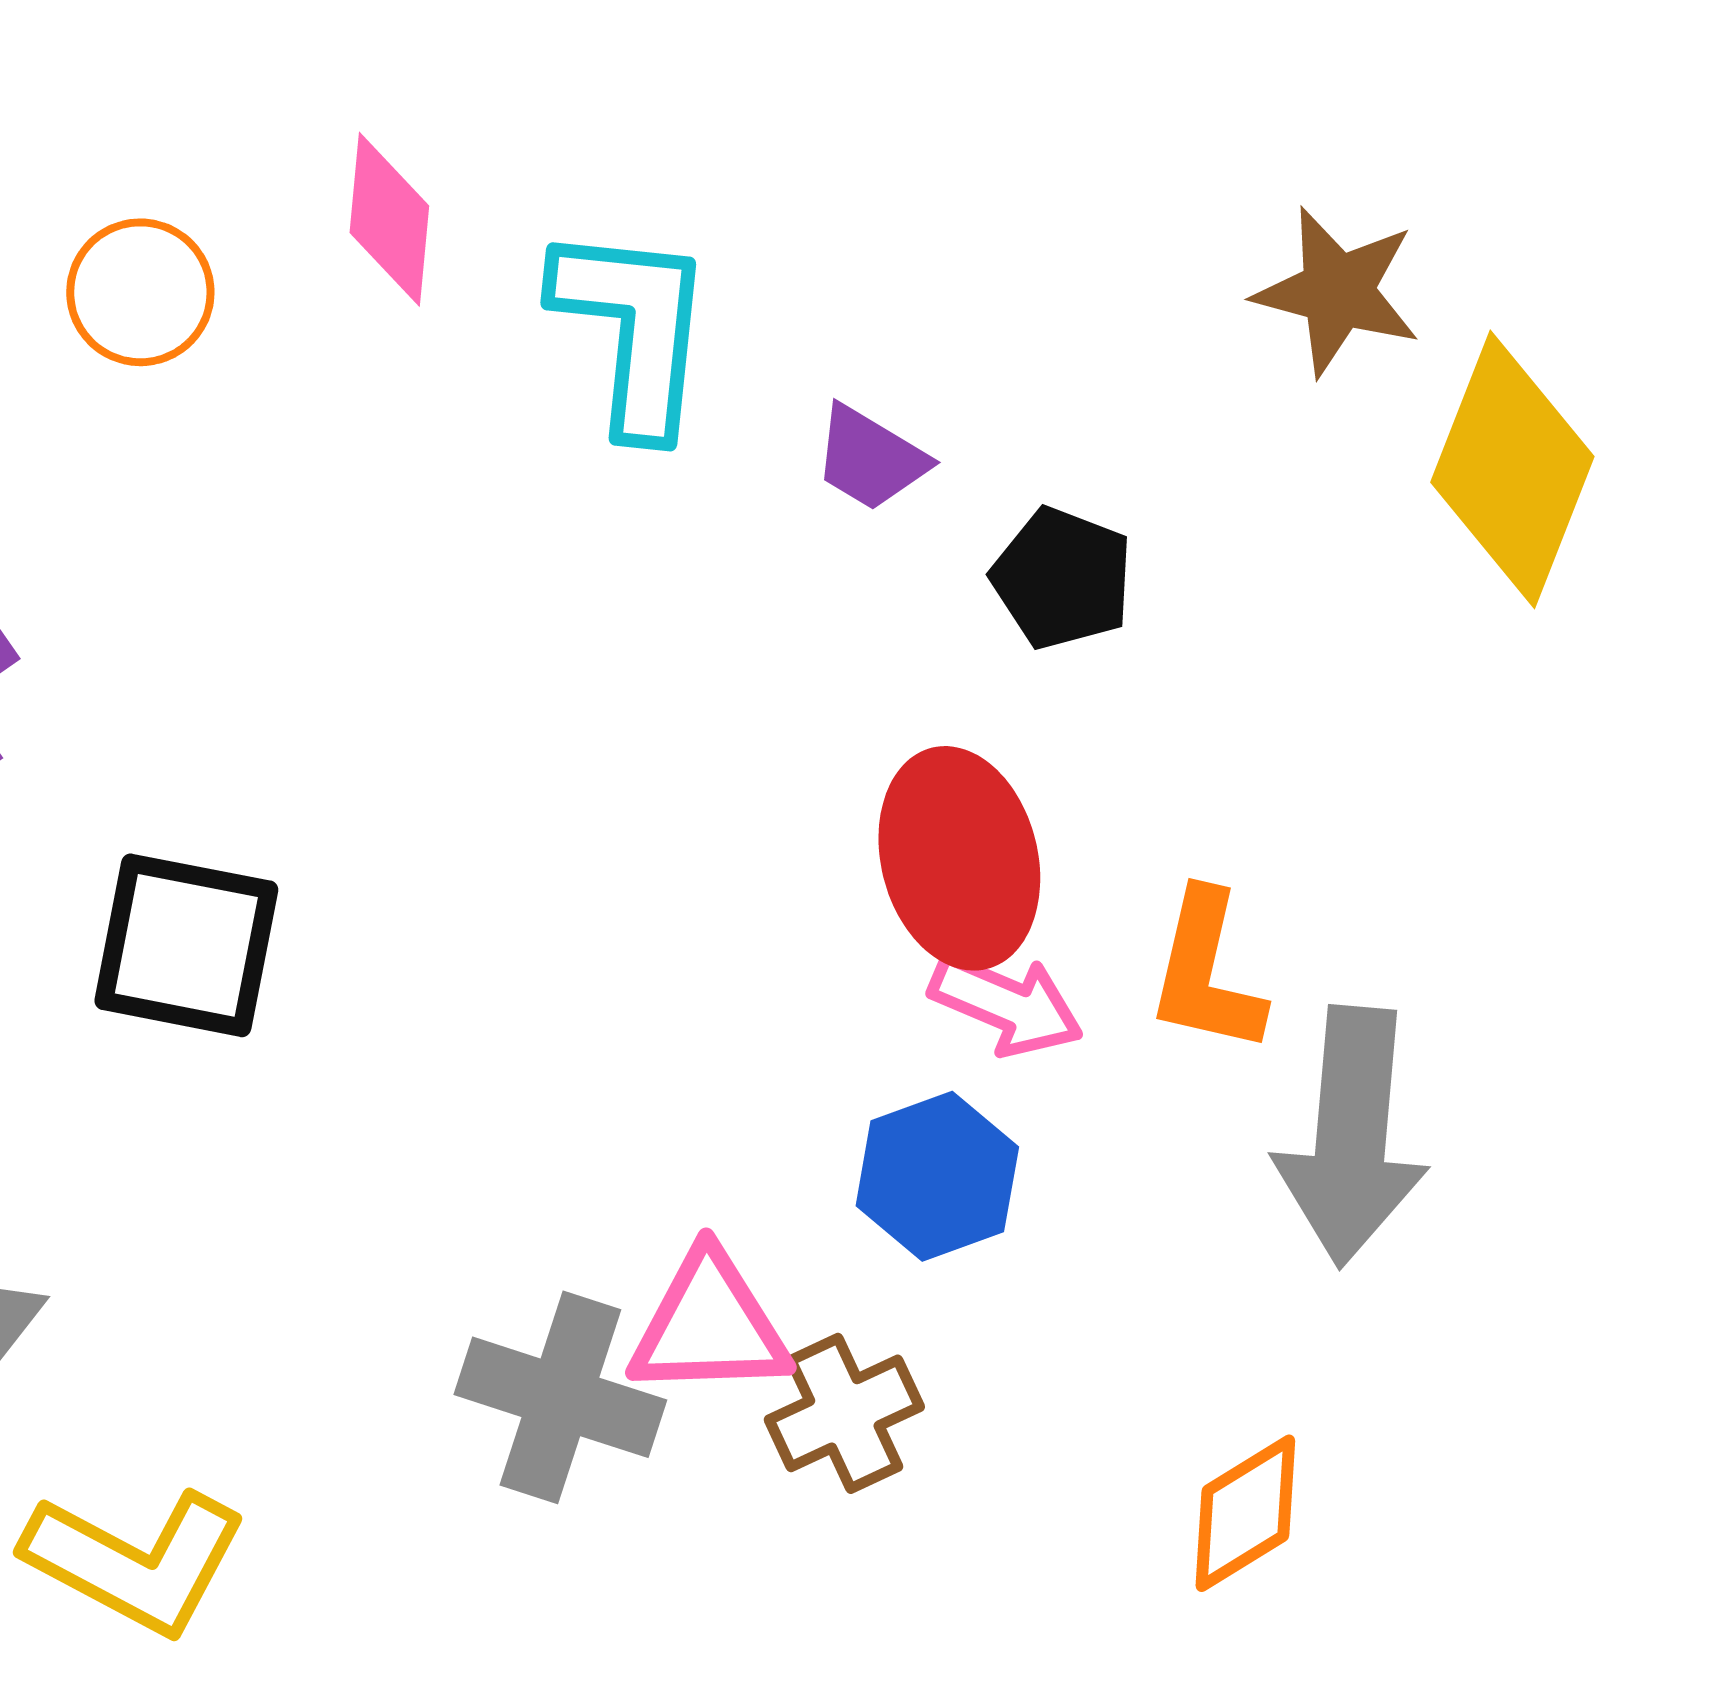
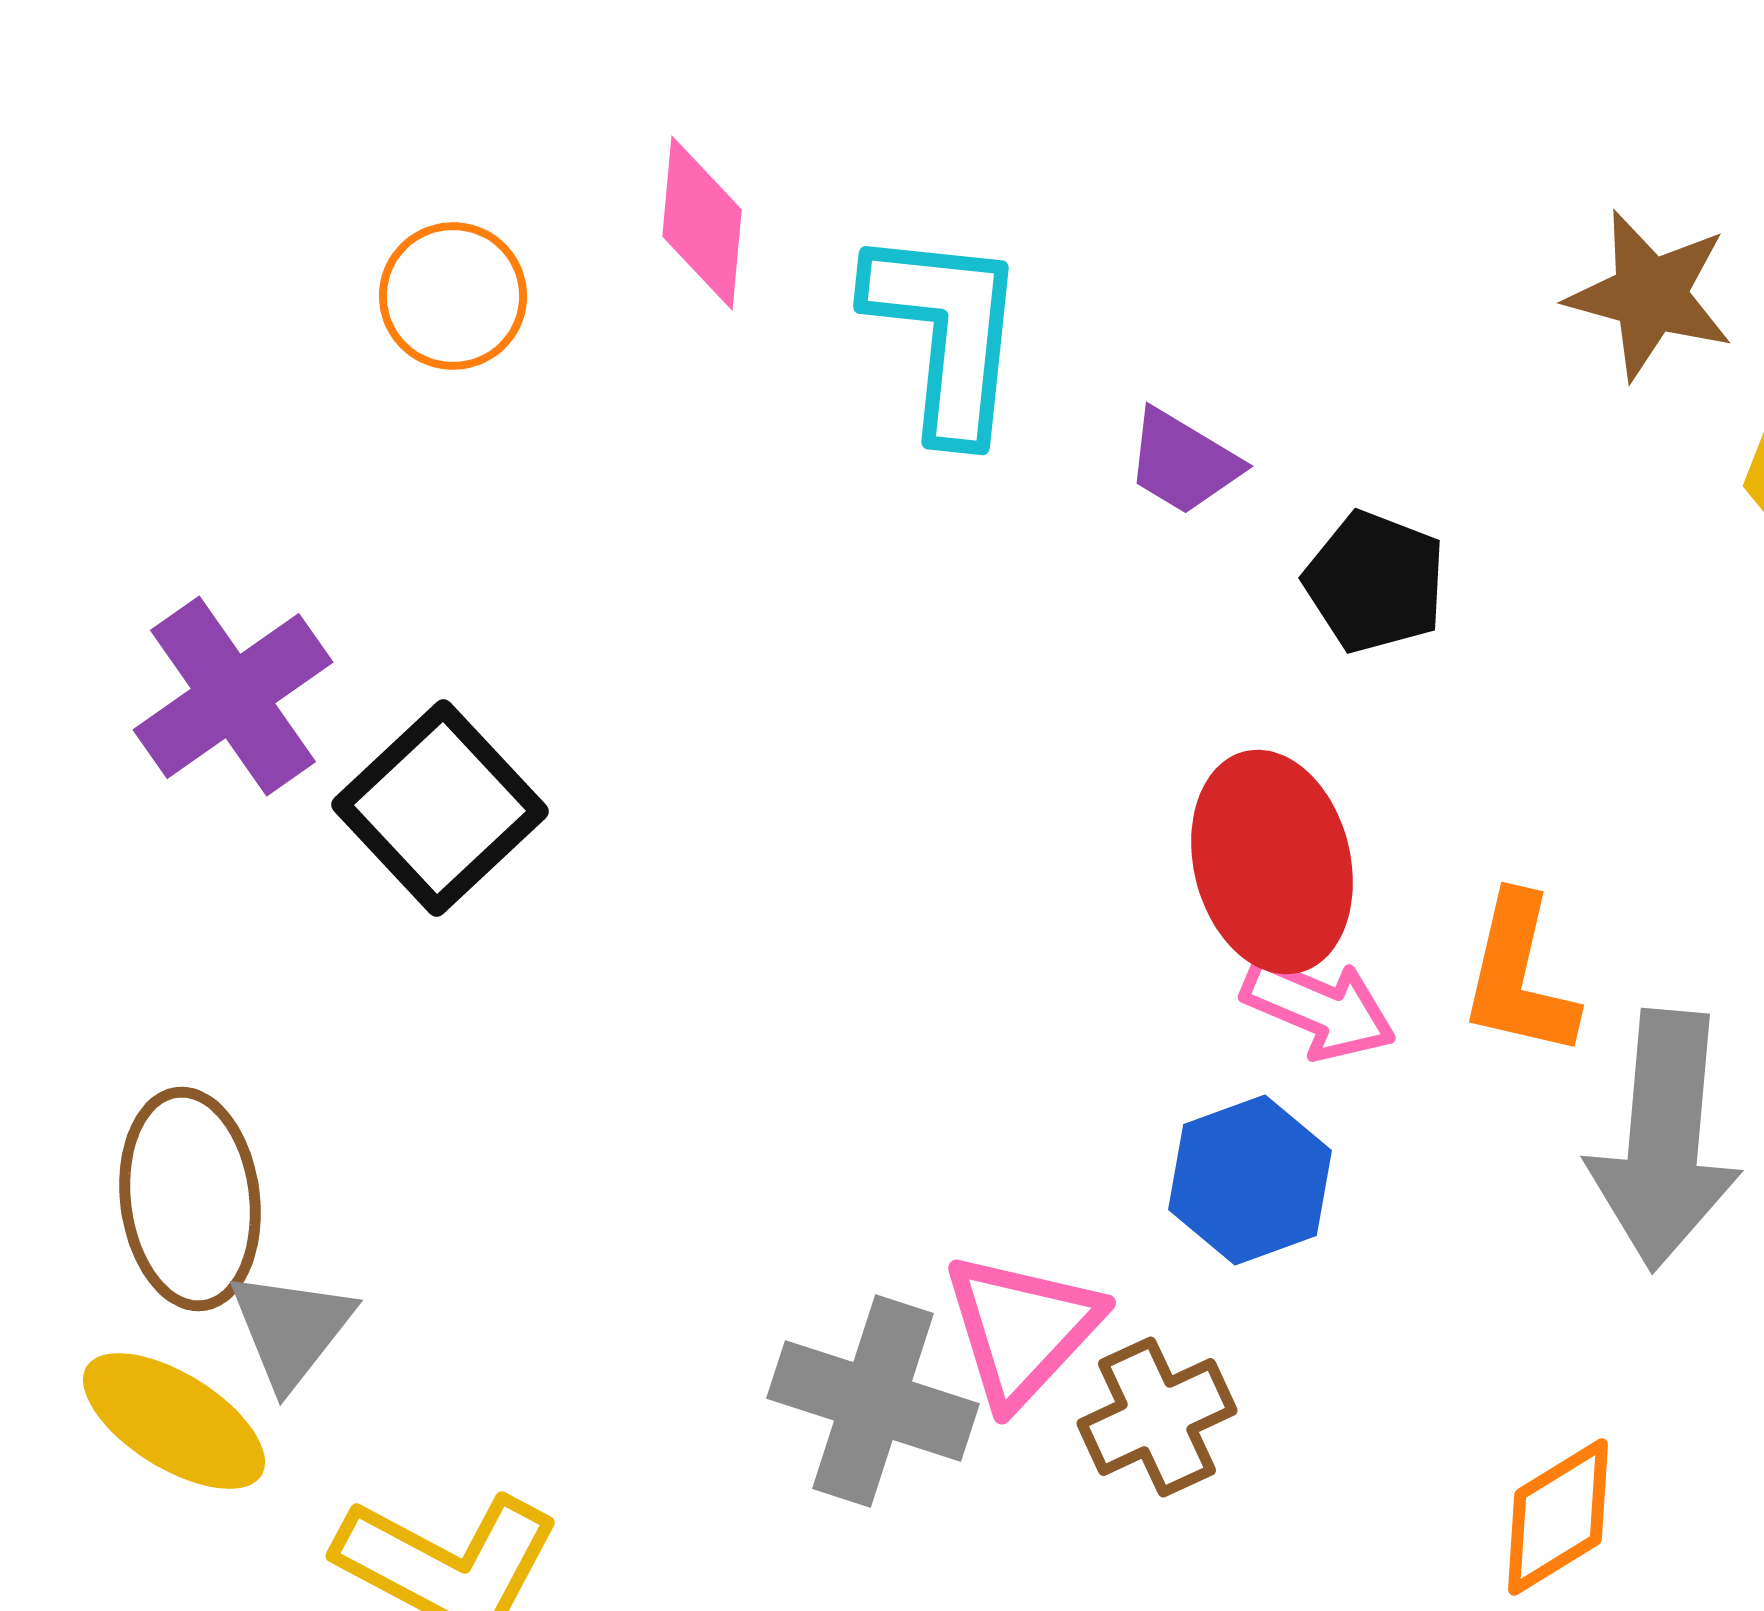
black square: (186, 945) -> (440, 808), moved, turned 36
pink triangle: (709, 1325) -> (1022, 1329), turned -45

